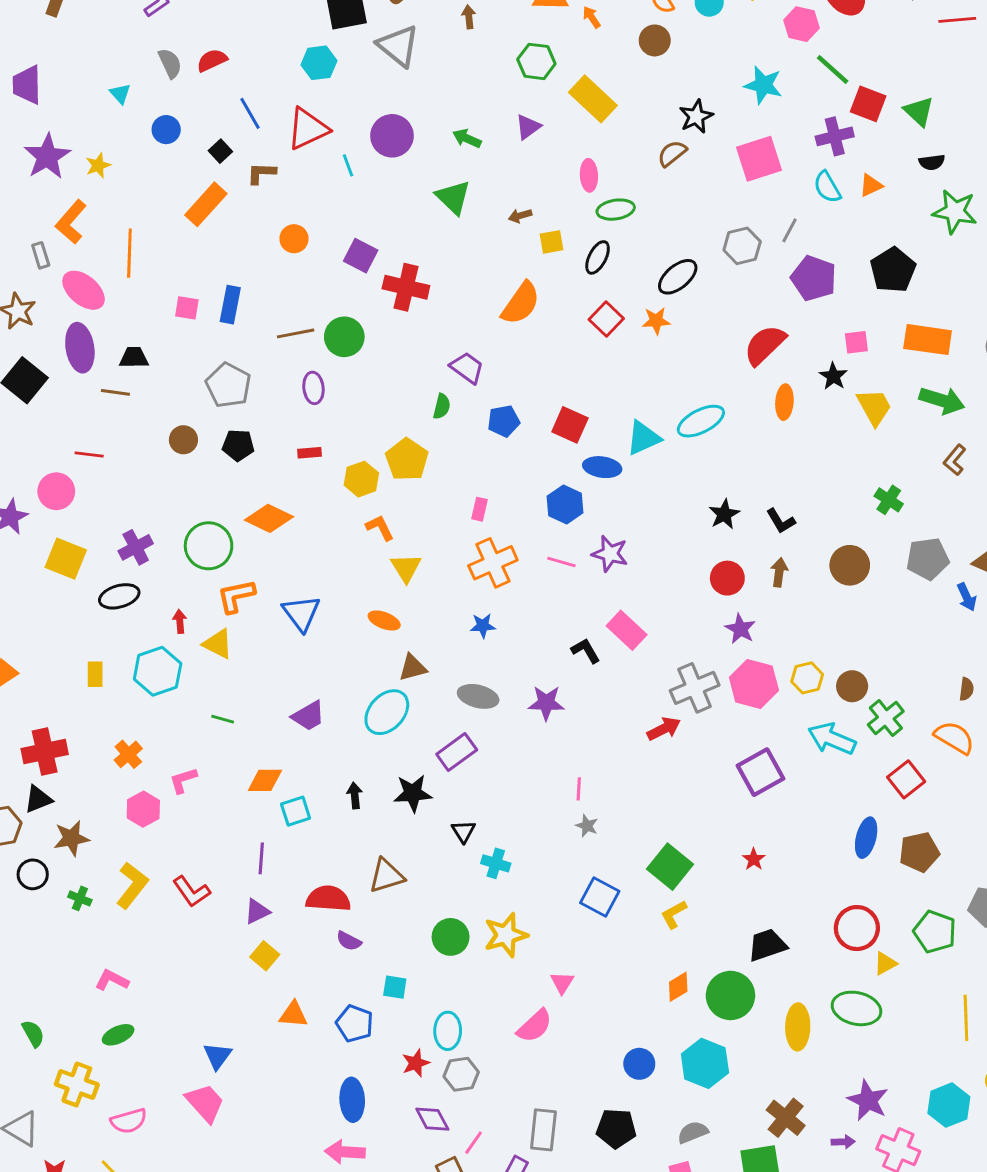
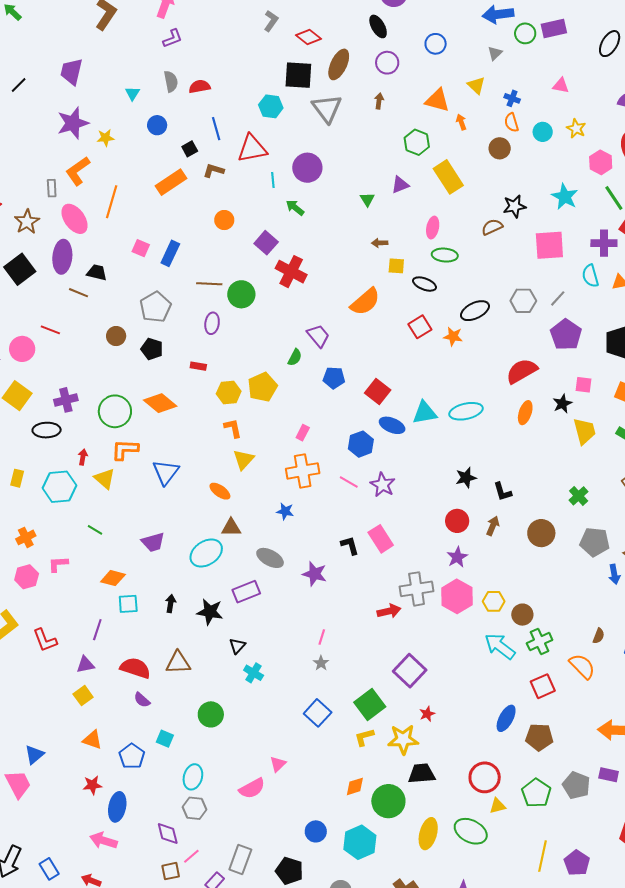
green arrow: (467, 138) -> (295, 208), moved
green triangle: (453, 197) -> (367, 199), moved, size x0.6
black ellipse: (598, 257) -> (425, 284), turned 70
purple square: (760, 772) -> (410, 671), moved, turned -32
yellow star: (506, 935) -> (403, 739), moved
red star: (416, 1063) -> (92, 785), moved

